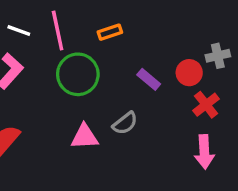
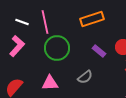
orange rectangle: (110, 32) -> (92, 19), moved, size x1.6
pink triangle: (85, 137) -> (50, 83), moved

